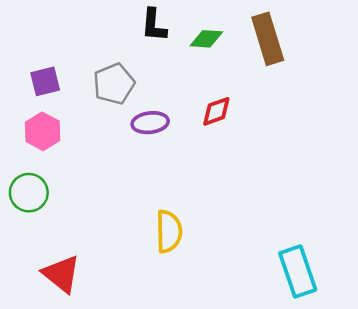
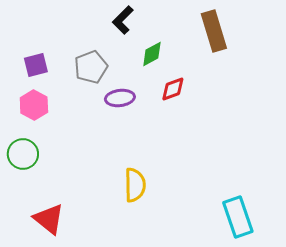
black L-shape: (154, 25) -> (123, 20), turned 40
green diamond: (206, 39) -> (152, 54), moved, turned -32

